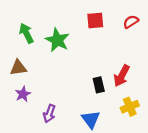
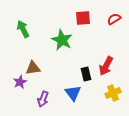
green star: (57, 40) -> (62, 40), moved
brown triangle: (18, 68) -> (33, 68), moved
blue triangle: (91, 119) -> (73, 93), moved

